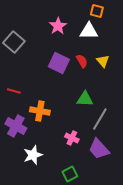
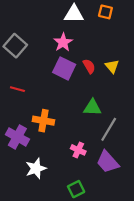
pink star: (58, 26) -> (63, 42), moved
white triangle: (89, 31) -> (74, 14), moved
red line: (14, 91) -> (17, 89), moved

